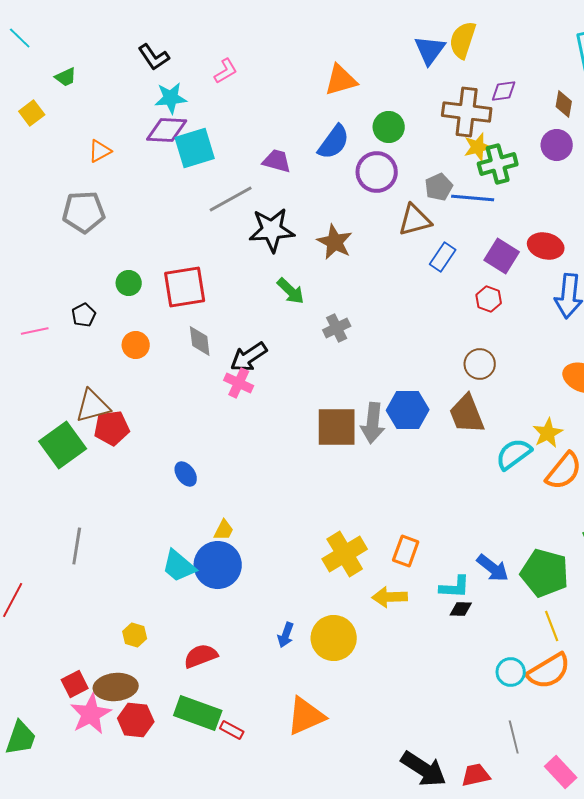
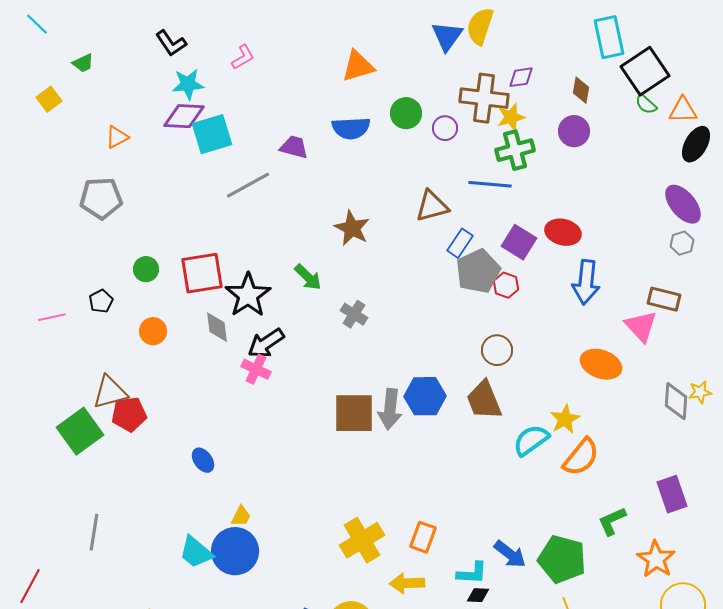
blue semicircle: (334, 142) -> (351, 128), turned 51
yellow star: (478, 147) -> (511, 117), moved
purple circle: (377, 172) -> (445, 128), moved, size x0.6
gray pentagon: (439, 187) -> (478, 271), moved, size x1.6
black star: (272, 230) -> (248, 295), moved, turned -30
gray cross: (337, 328) -> (354, 314), turned -32

